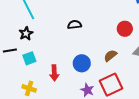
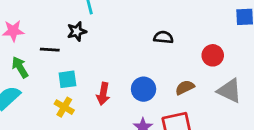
black semicircle: (75, 25) -> (163, 37), moved
cyan square: (29, 58) -> (67, 79), moved

